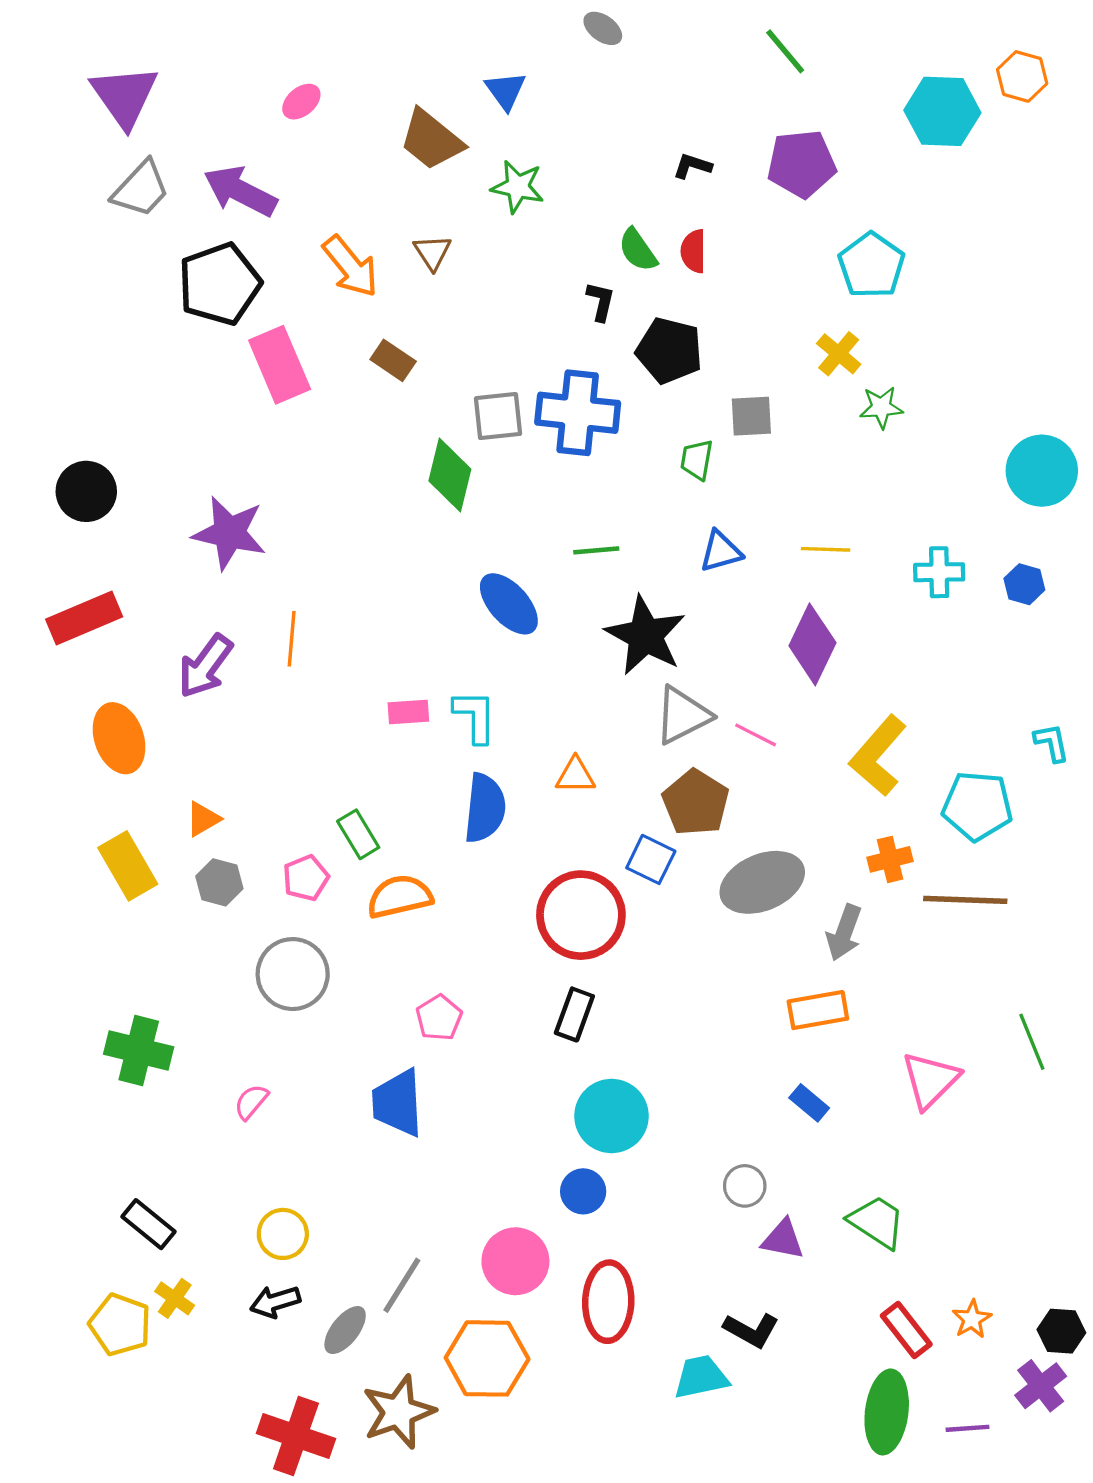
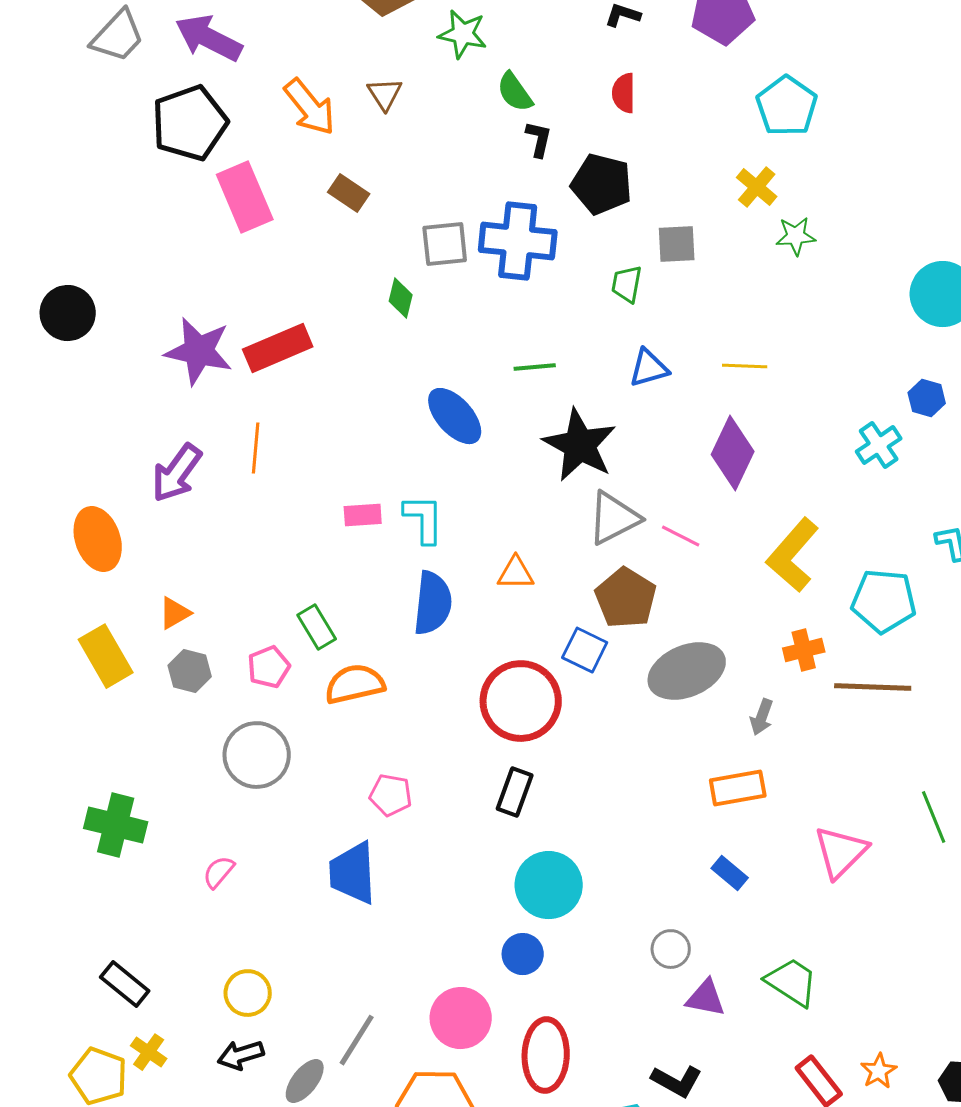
green semicircle: (638, 250) -> (515, 92), moved
green diamond: (450, 475) -> (401, 298), size x0.6
cyan cross: (939, 572) -> (879, 445), moved, turned -33
red rectangle: (84, 618) -> (278, 348), moved
gray arrow: (844, 933) -> (762, 717), size x0.7
pink pentagon: (439, 1018) -> (391, 795), turned -30

